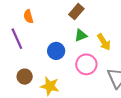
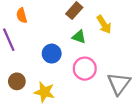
green triangle: (81, 35) -> (79, 37), turned 40
yellow arrow: (104, 42) -> (104, 24), moved

